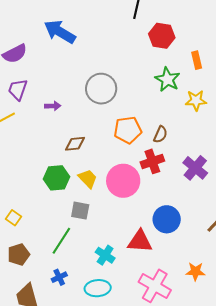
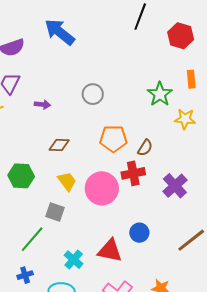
red hexagon: (162, 36) -> (181, 36), moved
gray circle: (101, 89) -> (93, 94), size x0.7
green hexagon: (57, 178) -> (21, 176), moved
blue circle: (167, 219) -> (139, 233), size x0.7

